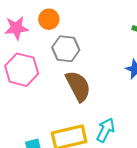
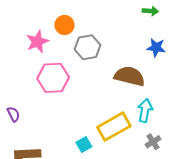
brown semicircle: (78, 86) -> (130, 76), moved, turned -32

